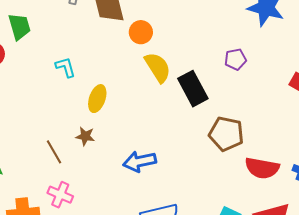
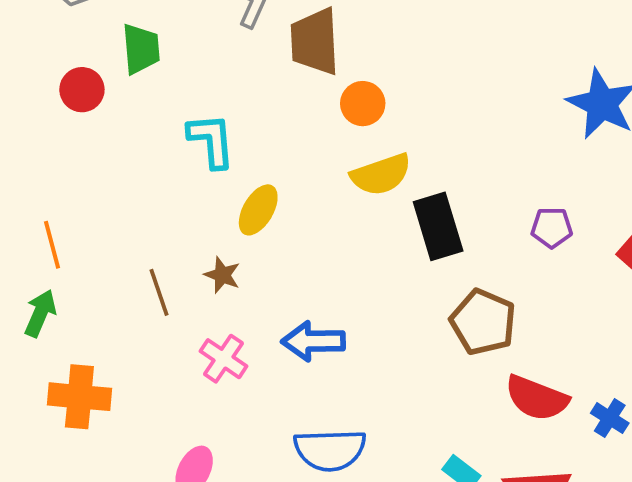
purple pentagon: (235, 59) -> (552, 228), moved
cyan L-shape: (66, 67) -> (211, 141), size x1.4
yellow semicircle: (158, 67) -> (381, 174), turned 92
pink cross: (60, 195) -> (223, 359), moved

